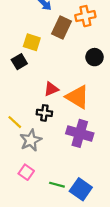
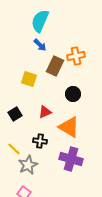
black circle: (95, 57) -> (73, 94), moved
black square: (19, 62) -> (15, 114), moved
red triangle: (51, 89) -> (45, 112), moved

